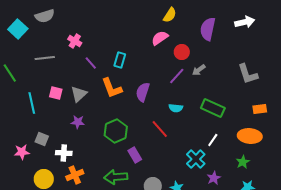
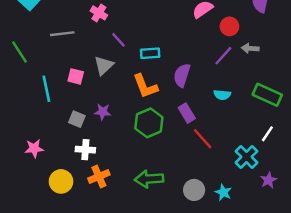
cyan rectangle: (120, 60) -> (150, 53), moved, turned 70
gray arrow: (199, 70) -> (250, 48), turned 40
orange L-shape: (112, 88) -> (145, 86), moved
gray triangle: (79, 94) -> (104, 65), moved
red line: (160, 129) -> (203, 139), moved
gray square: (42, 139) -> (77, 119), moved
purple rectangle: (135, 155) -> (187, 113), moved

